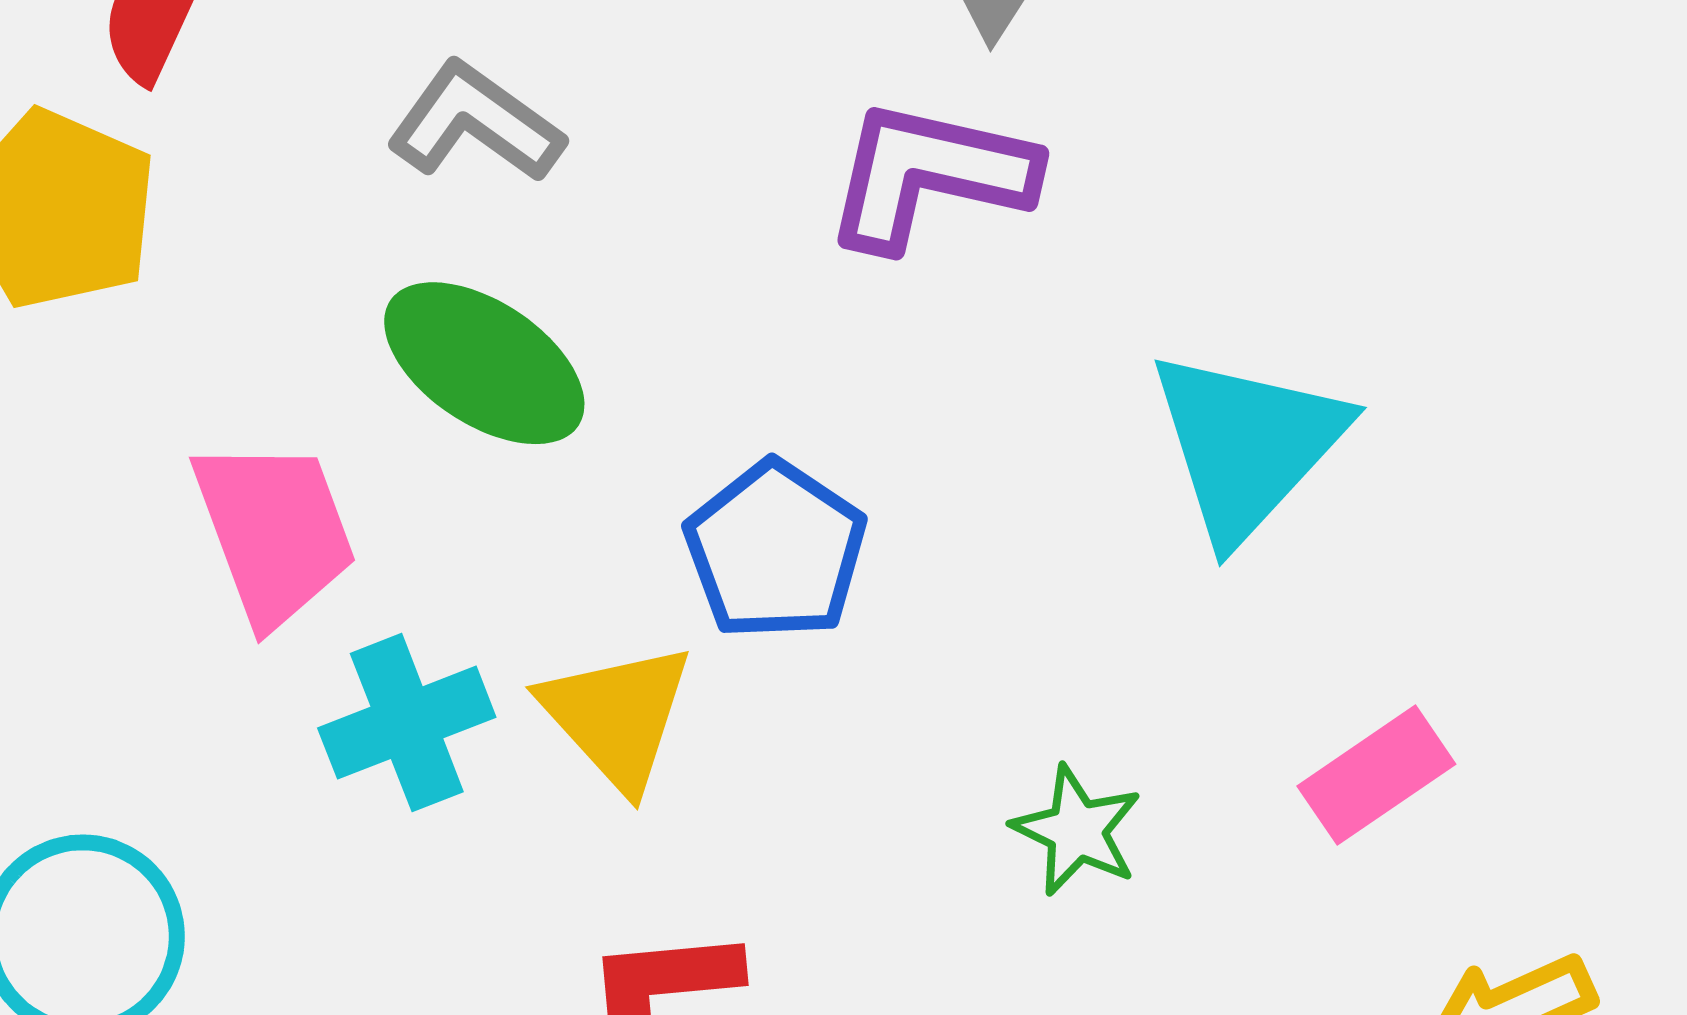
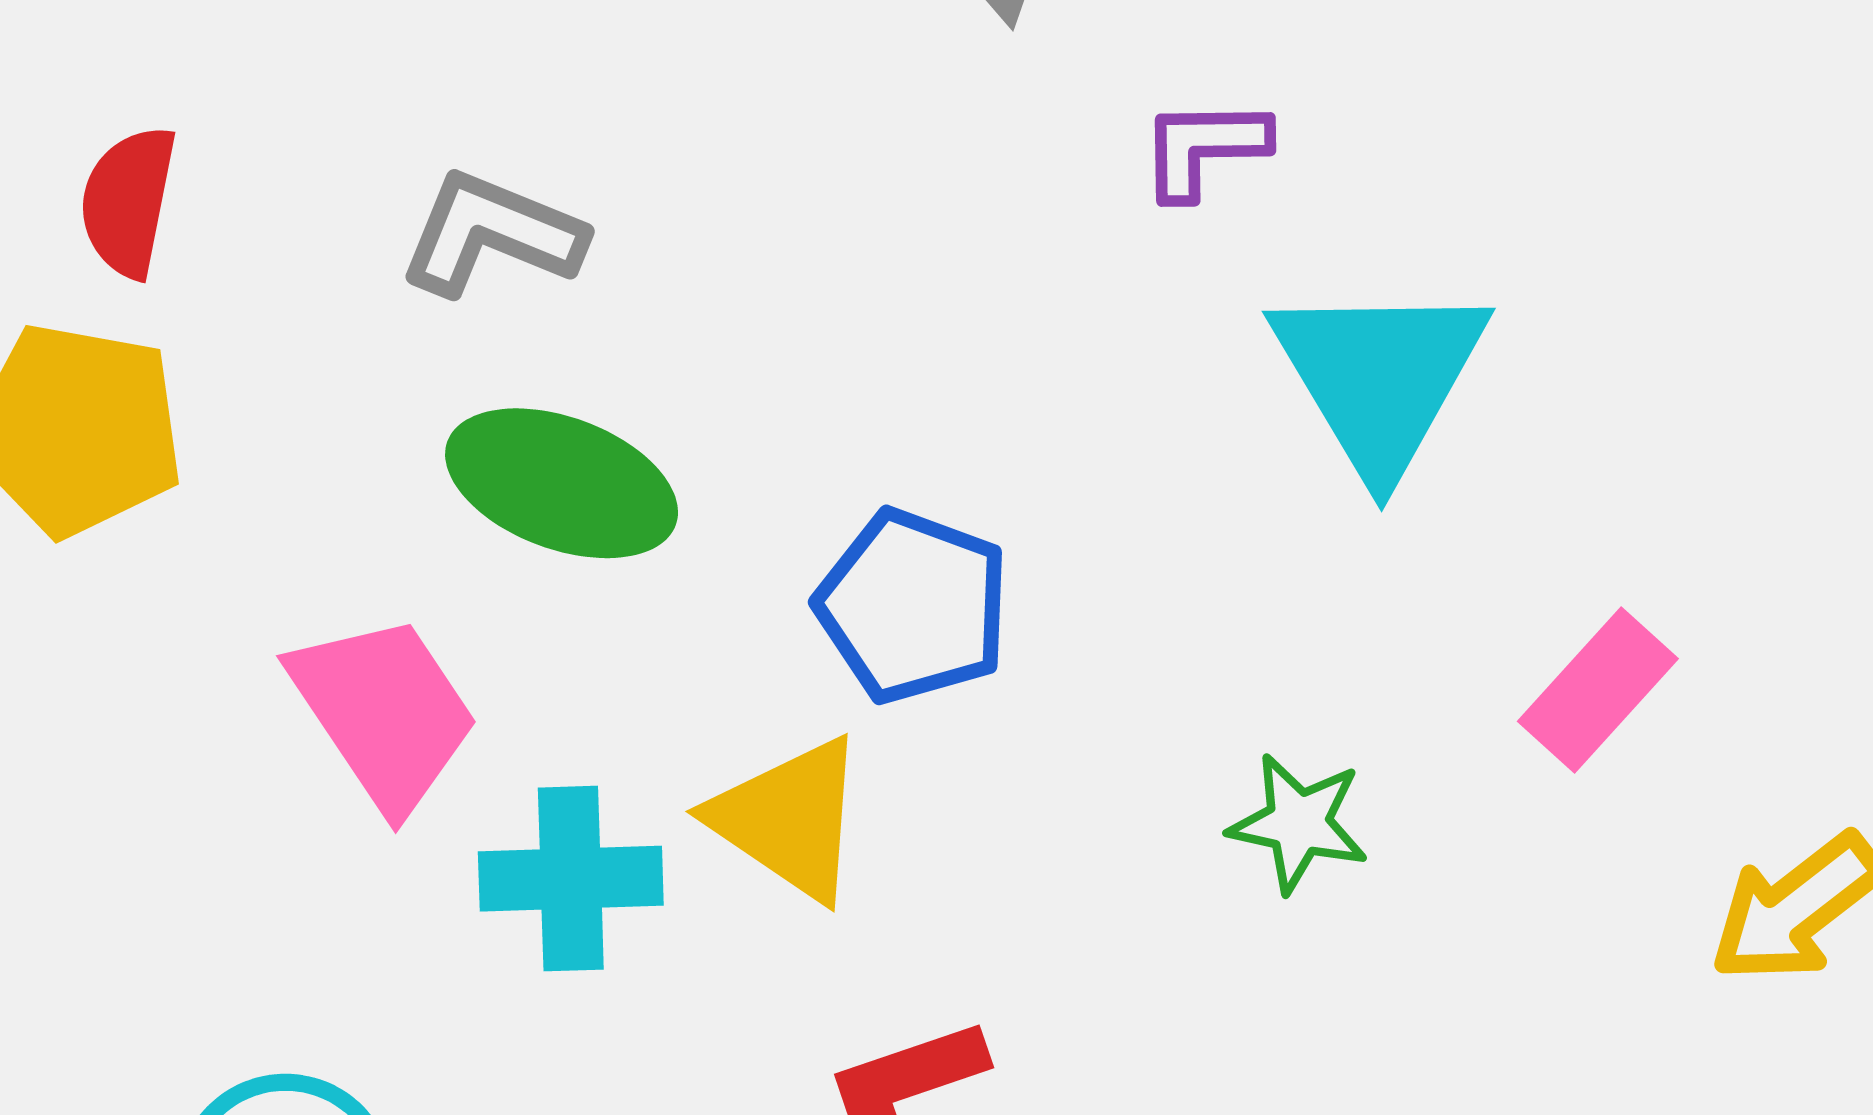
purple L-shape: (929, 175) -> (1204, 148), moved, size x0.6
cyan cross: (407, 723) -> (571, 879), turned 33

